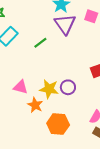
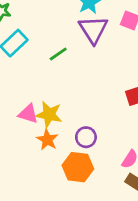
purple circle: (68, 87) -> (86, 137), moved
yellow star: (49, 89) -> (49, 114), moved

